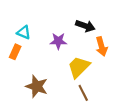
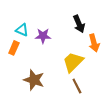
black arrow: (85, 26) -> (79, 24), turned 48
purple star: (58, 41) -> (43, 36), moved

